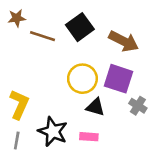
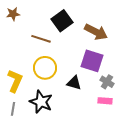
brown line: (42, 36) -> (41, 39), moved
yellow circle: (82, 79) -> (45, 68), moved
pink rectangle: (89, 137) -> (105, 101), moved

